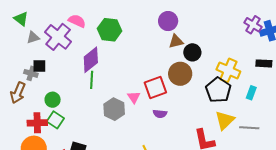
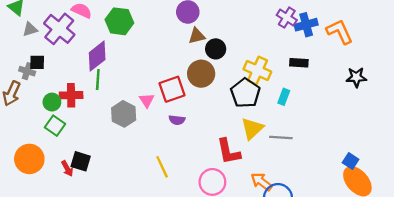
red cross: (37, 123) -> (71, 95), moved

